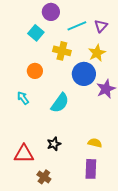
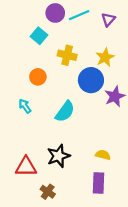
cyan line: (77, 26) -> (79, 15), moved
purple triangle: (101, 26) -> (108, 19), moved
black star: (54, 144) -> (58, 156), size x1.5

